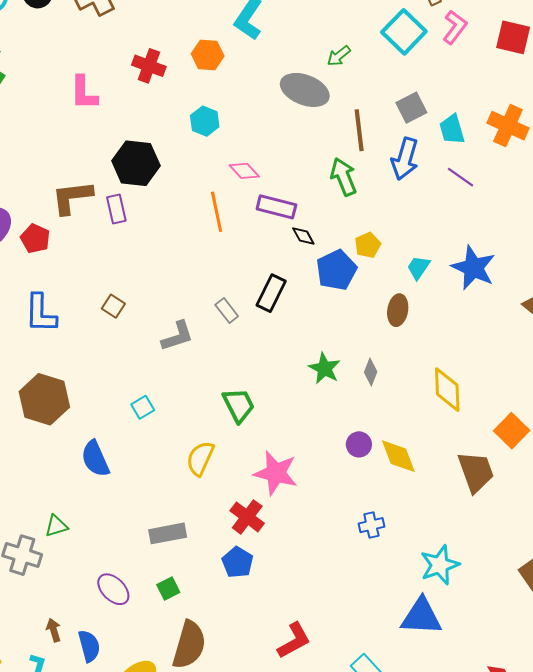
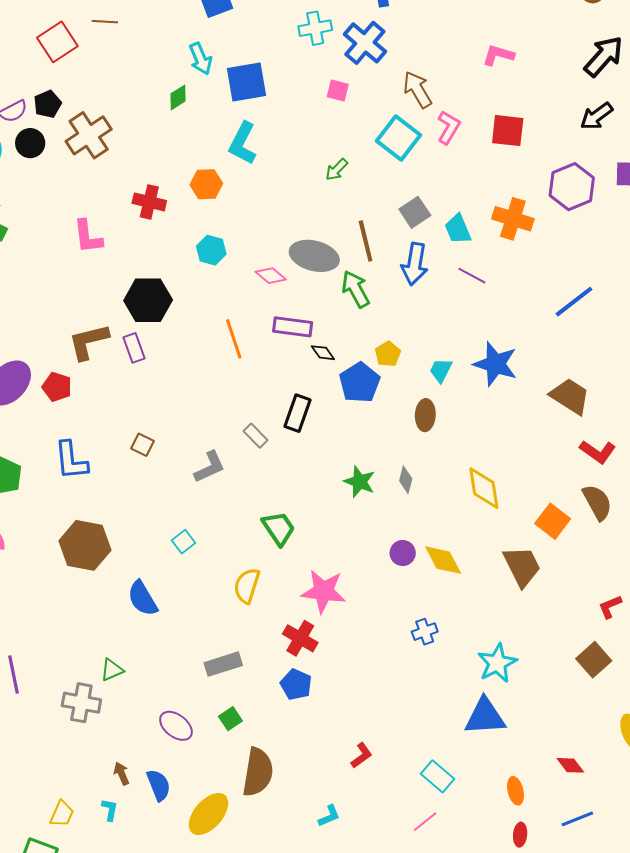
gray ellipse: (305, 90) -> (314, 256), moved
pink diamond: (244, 171) -> (271, 276), moved
red L-shape: (294, 641) -> (361, 755), size x0.7

